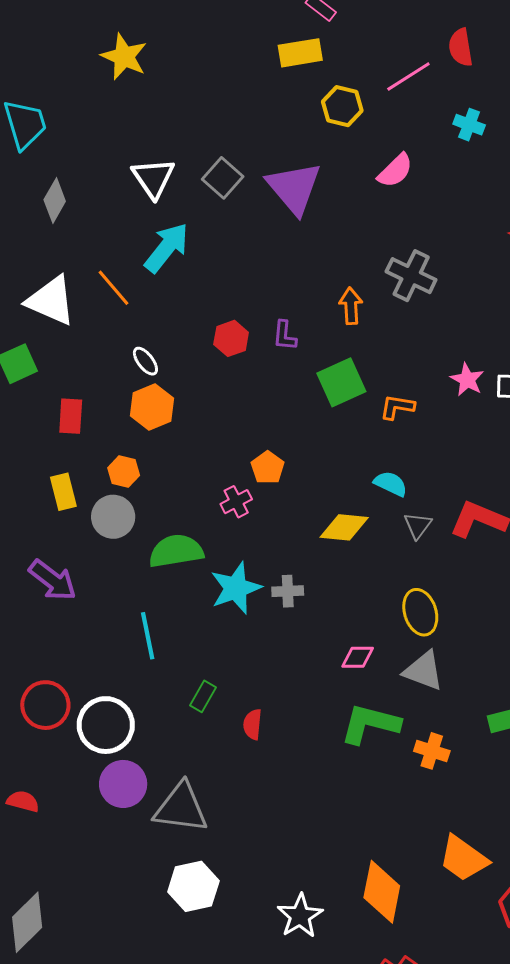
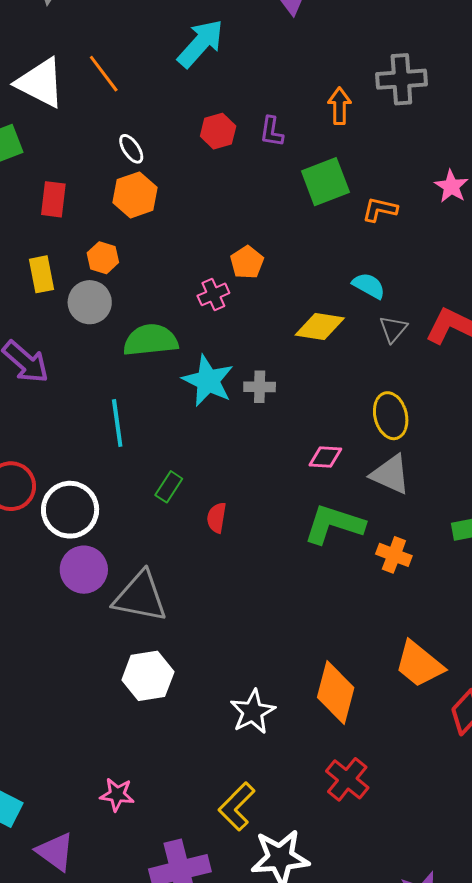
cyan arrow: (167, 248) -> (201, 43), moved
gray cross: (411, 276) -> (401, 79), turned -33
cyan star: (236, 588) -> (208, 381), turned -30

